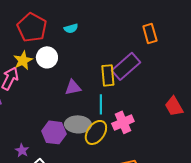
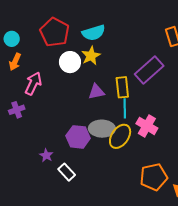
cyan semicircle: (71, 28) -> (94, 33), size x1.6
yellow star: (23, 60) -> (91, 56), moved
yellow rectangle: (108, 75) -> (122, 87), moved
pink cross: (123, 122) -> (147, 126), turned -35

